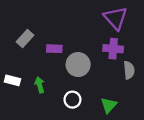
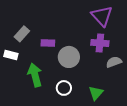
gray semicircle: (129, 70) -> (114, 62), turned -105
white rectangle: (12, 80) -> (11, 55), moved
green arrow: (40, 85) -> (35, 75), size x1.6

